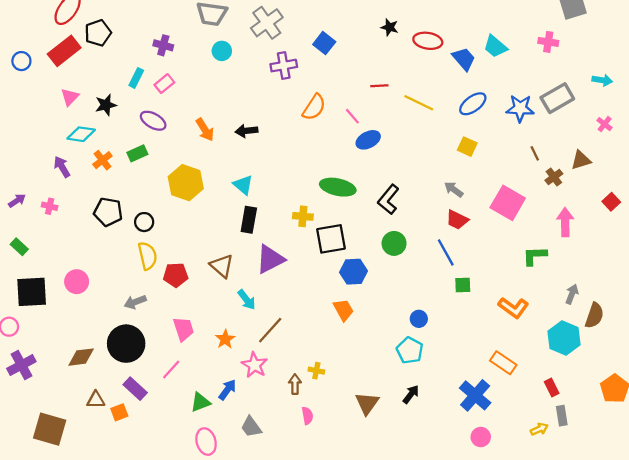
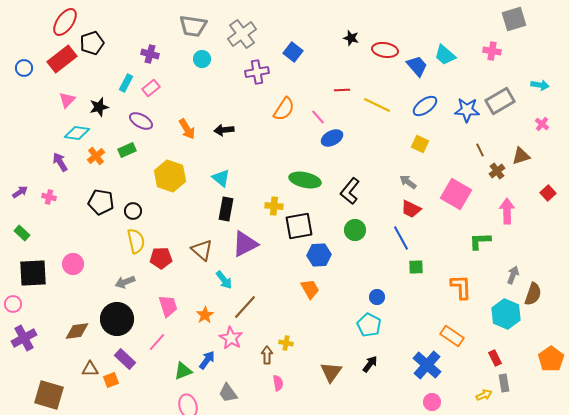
orange L-shape: (513, 308) -> (461, 287), turned -128

